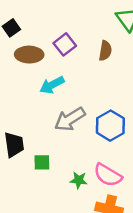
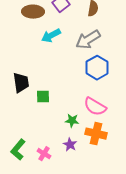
gray arrow: (70, 119) -> (88, 40), moved
green star: (79, 180) -> (72, 121), moved

